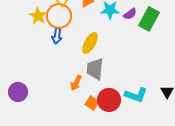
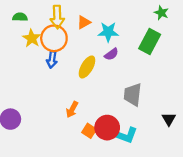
purple semicircle: (130, 14) -> (111, 54), moved
gray trapezoid: (95, 69) -> (133, 95), moved
cyan L-shape: (136, 95) -> (125, 135), moved

